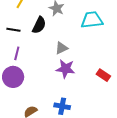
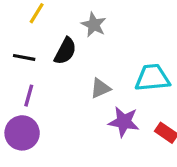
cyan trapezoid: (92, 20) -> (152, 78), moved
purple star: (66, 69) -> (124, 122), moved

